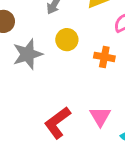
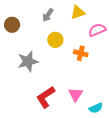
gray star: (28, 54) -> (28, 61), moved

